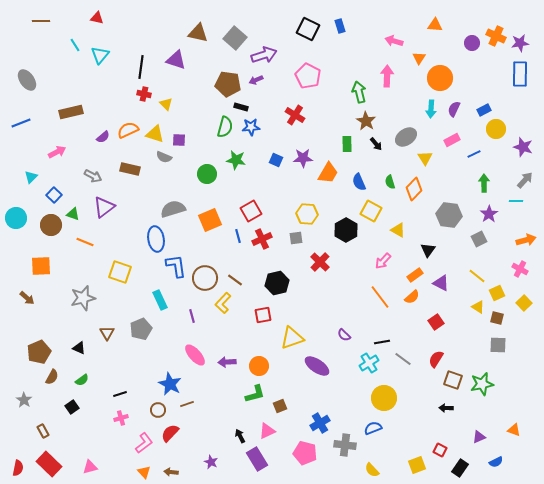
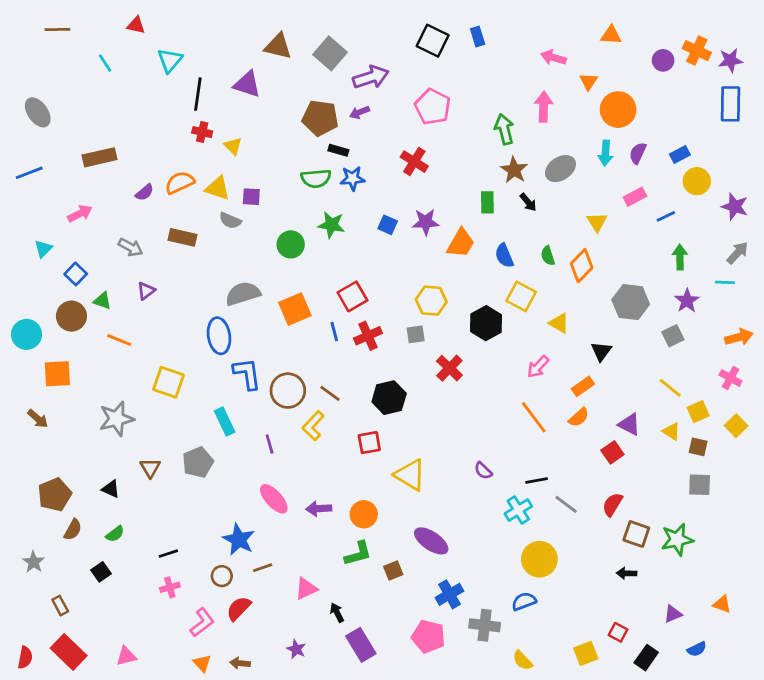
cyan triangle: (100, 55) -> (170, 60), moved
green semicircle: (225, 127) -> (316, 178), turned 70
gray ellipse: (406, 137) -> (560, 169), moved
purple triangle: (104, 207) -> (146, 291), size x0.6
cyan circle: (16, 218) -> (26, 334), moved
purple triangle: (441, 283) -> (629, 424), moved
yellow triangle: (292, 338) -> (410, 475), turned 50
purple ellipse: (317, 366) -> (431, 541), moved
pink triangle: (267, 431) -> (306, 589), moved

